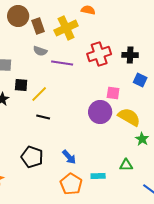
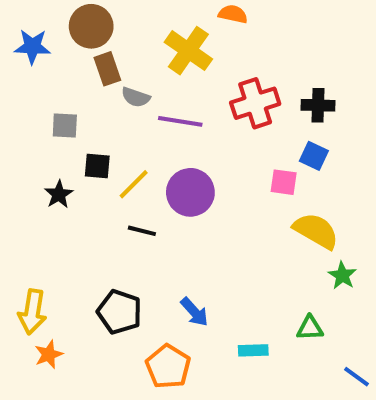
brown rectangle: (38, 26) -> (107, 69), moved
yellow cross: (66, 28) -> (188, 51), turned -30
blue square: (140, 80) -> (314, 156), moved
purple circle: (100, 112) -> (190, 192), moved
orange pentagon: (71, 184) -> (168, 367), moved

